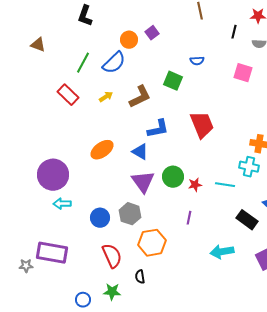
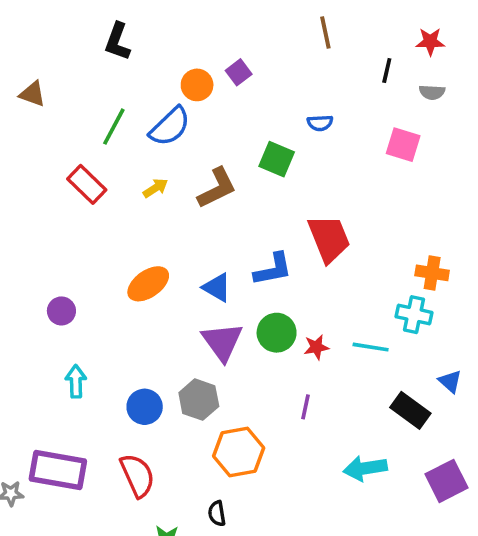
blue L-shape: (158, 129) -> (273, 269), moved
purple circle: (53, 175) -> (61, 311), moved, size x0.5
cyan arrow: (62, 204) -> (76, 381), turned 90
red semicircle: (112, 256) -> (137, 475), moved

